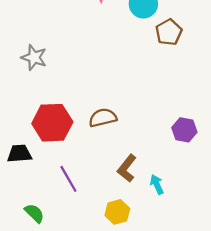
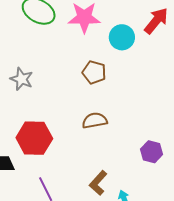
brown pentagon: (169, 32) -> (94, 72), moved, turned -30
brown semicircle: (103, 118) -> (95, 121), moved

